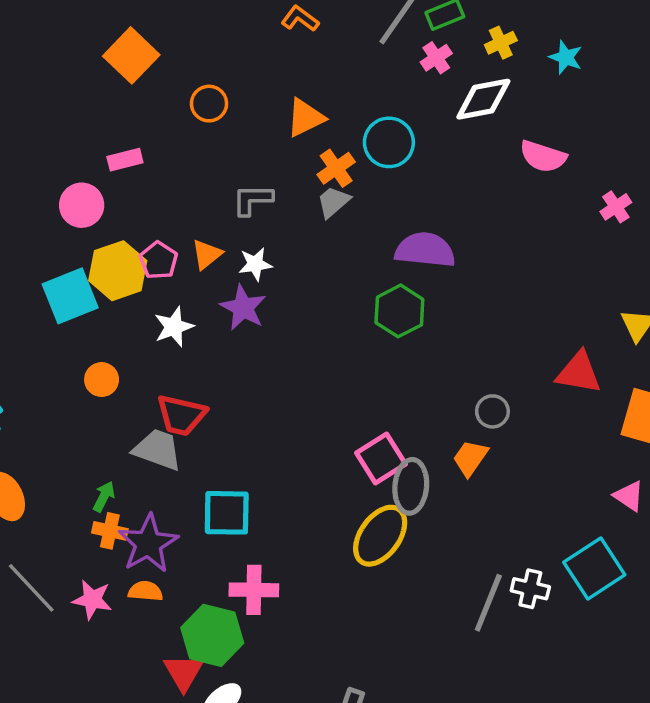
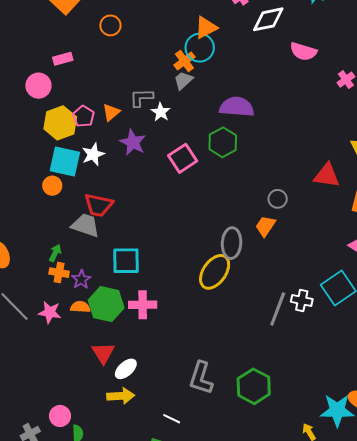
orange triangle: (305, 118) -> (206, 28), moved
cyan circle: (389, 142) -> (200, 48), moved
gray L-shape: (252, 200) -> (141, 98), moved
white star: (255, 264) -> (161, 112), moved, turned -30
cyan square: (70, 296) -> (65, 162), moved, turned 36
pink square: (381, 459) -> (183, 158), moved
purple star: (148, 544) -> (81, 279), size x0.6
green hexagon: (212, 635) -> (106, 304), moved

